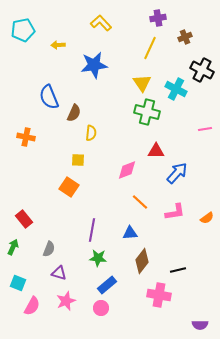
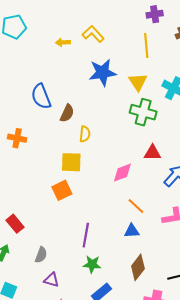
yellow L-shape: (101, 23) -> (93, 34), moved
yellow arrow: (58, 45) -> (63, 42), moved
yellow line: (150, 48) -> (146, 45), turned -30
blue star: (94, 65) -> (103, 73), moved
yellow square: (78, 160) -> (71, 162), size x1.5
orange square: (69, 187) -> (62, 190), turned 30
blue triangle: (130, 233) -> (132, 231), moved

